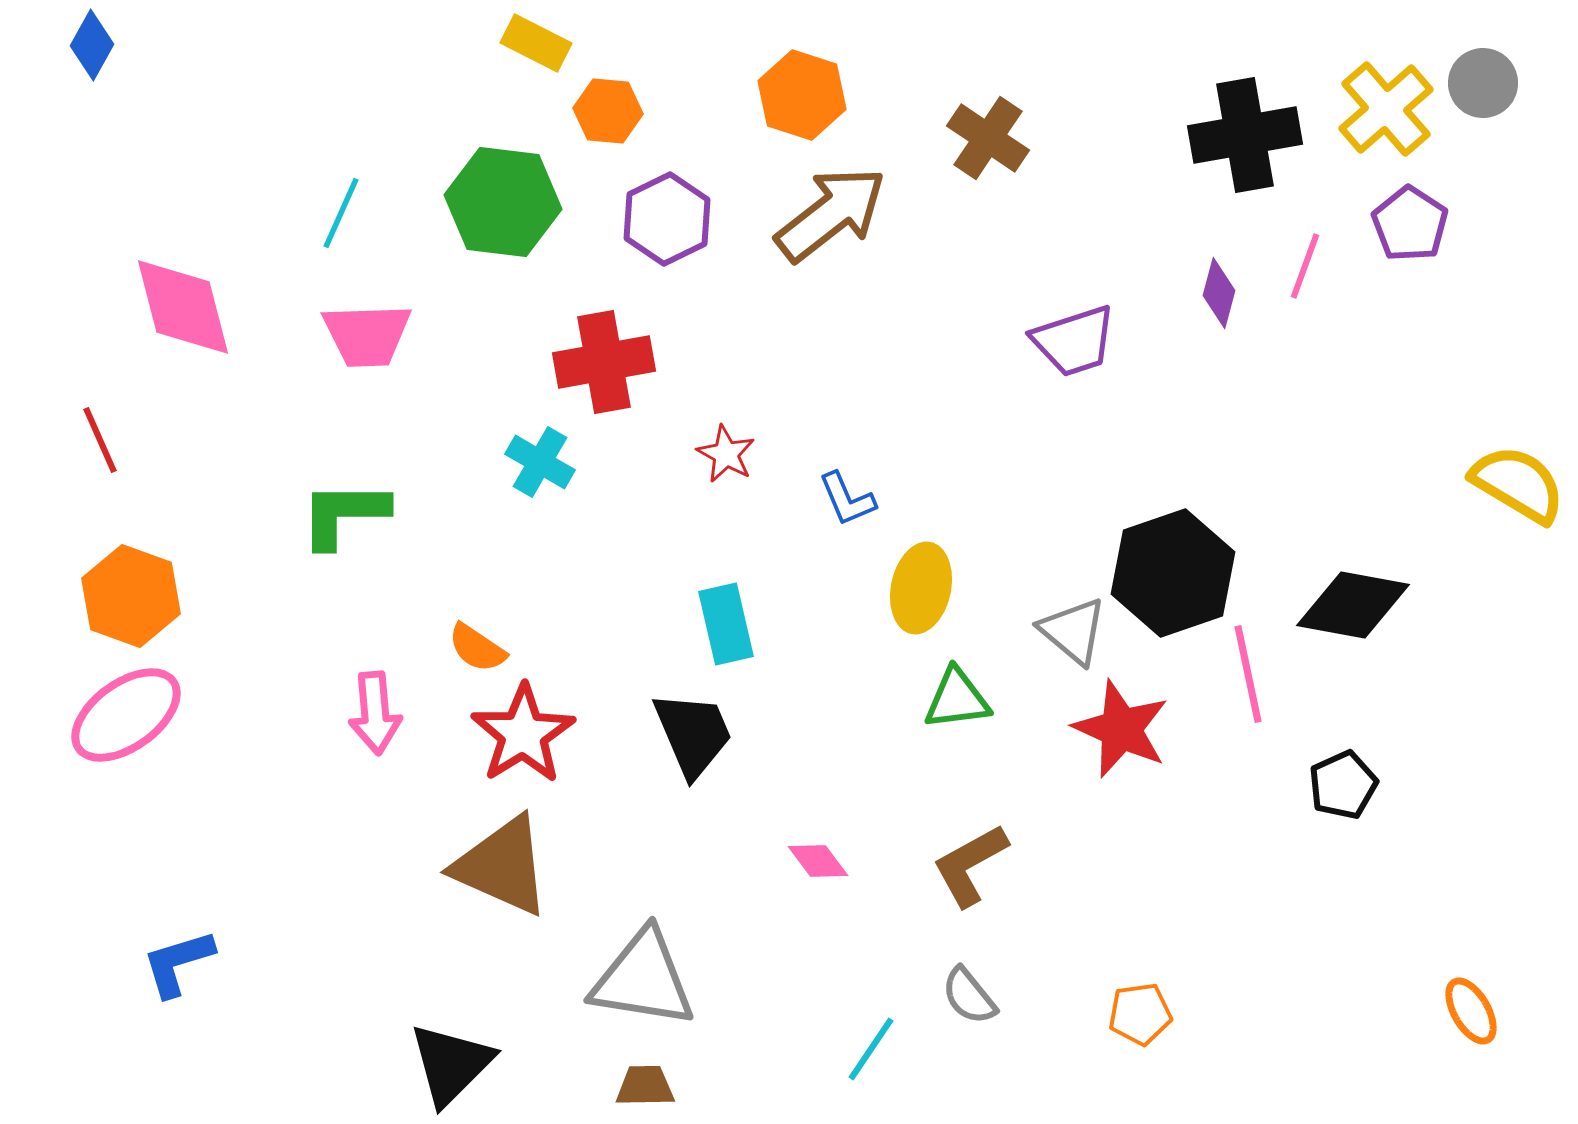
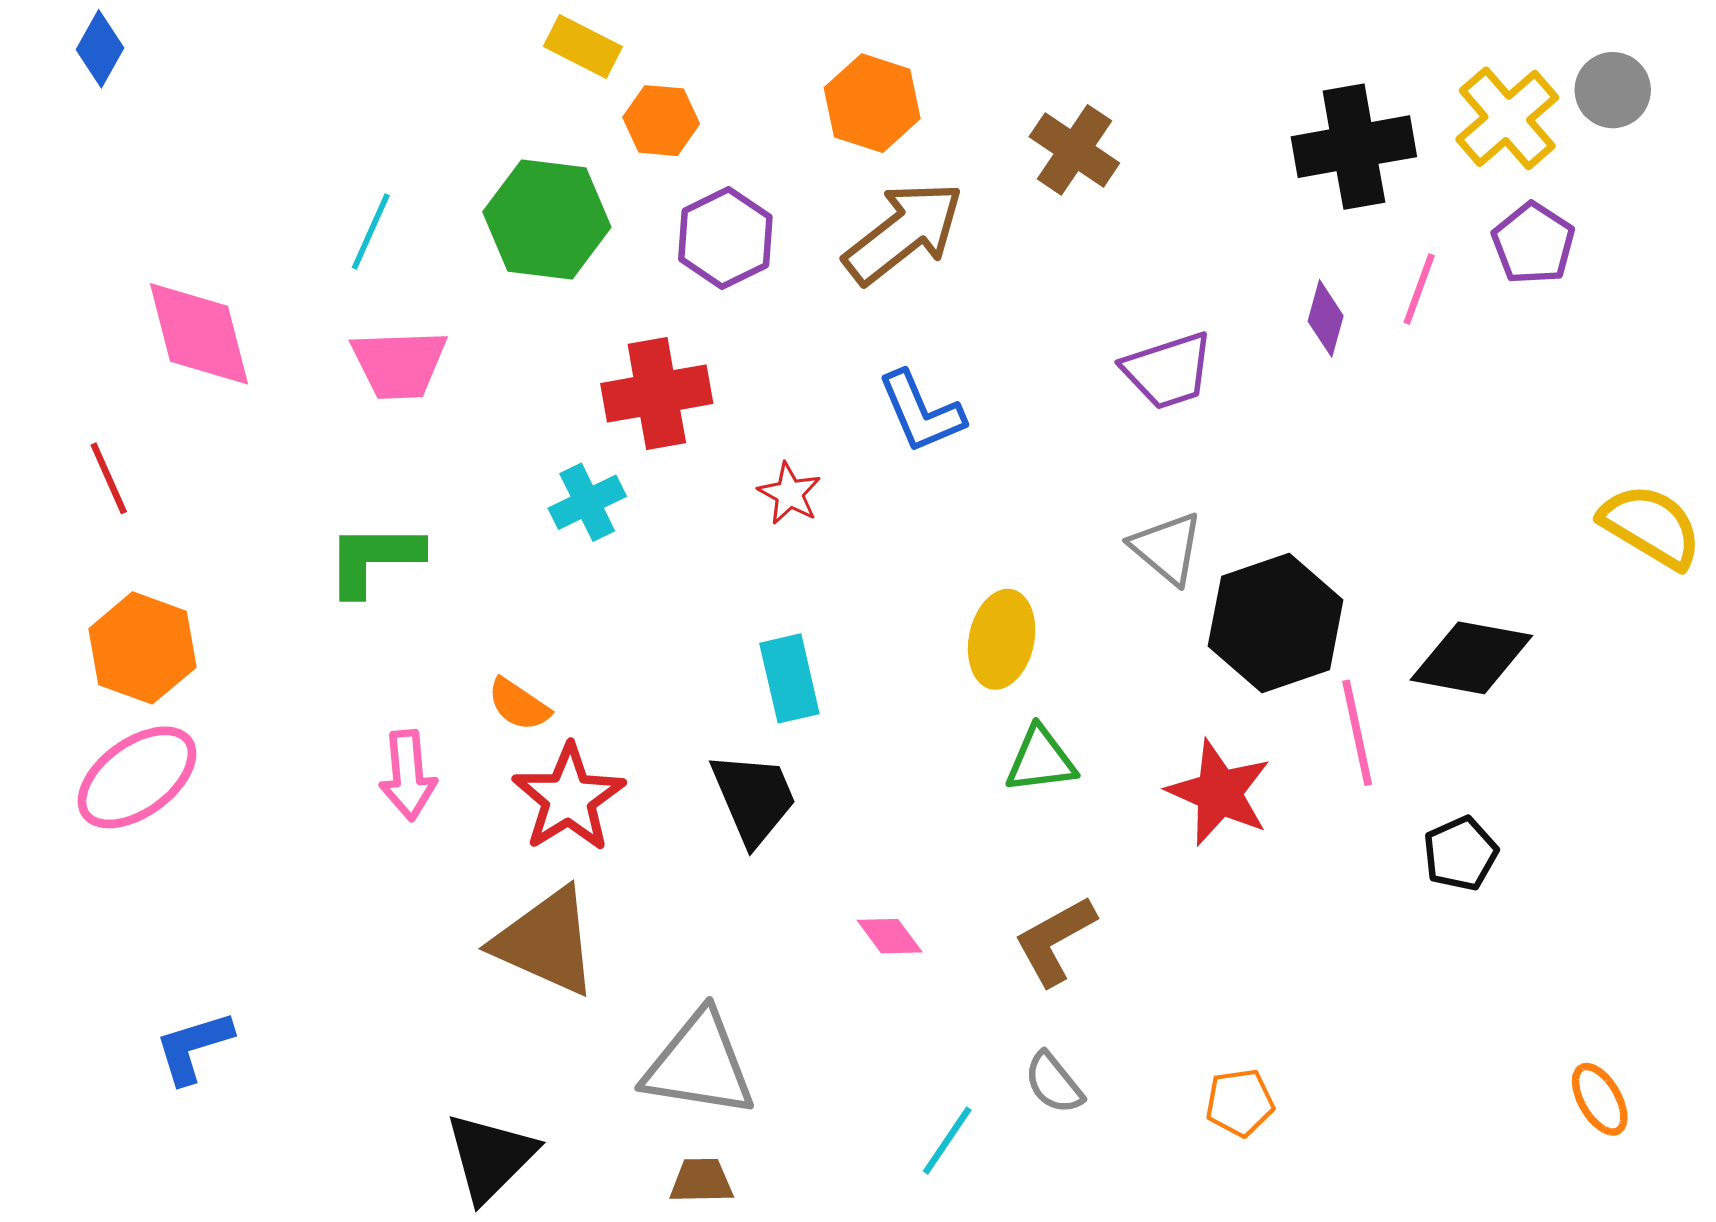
cyan cross: (540, 462) -> (587, 502), turned 34
blue L-shape: (847, 499) -> (921, 412), moved, size x1.4
gray triangle: (1073, 631) -> (1167, 548), moved

